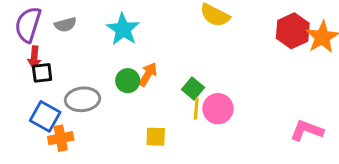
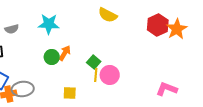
gray semicircle: (65, 25) -> (12, 29), moved
cyan star: (123, 29) -> (49, 24), turned -30
gray ellipse: (83, 99) -> (23, 89), moved

